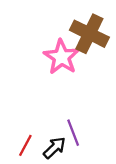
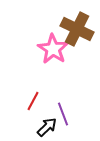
red line: (25, 145) -> (33, 101), moved

